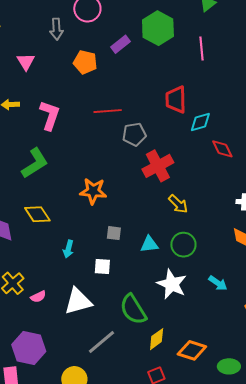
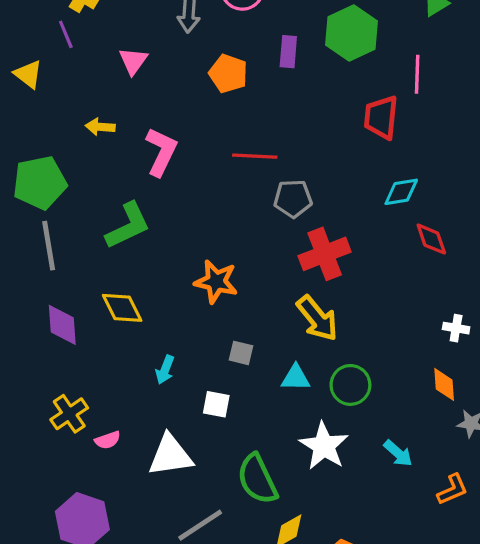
purple rectangle: (120, 44) -> (288, 52), turned -54
red trapezoid: (176, 100) -> (381, 117), moved
yellow arrow: (178, 204) -> (317, 318), moved, size x1.4

